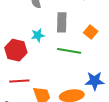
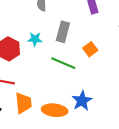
blue star: (95, 81) -> (82, 101), turned 30

